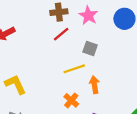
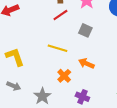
yellow line: (74, 69) -> (57, 48), moved, turned 30
orange arrow: (94, 85) -> (86, 63), turned -63

